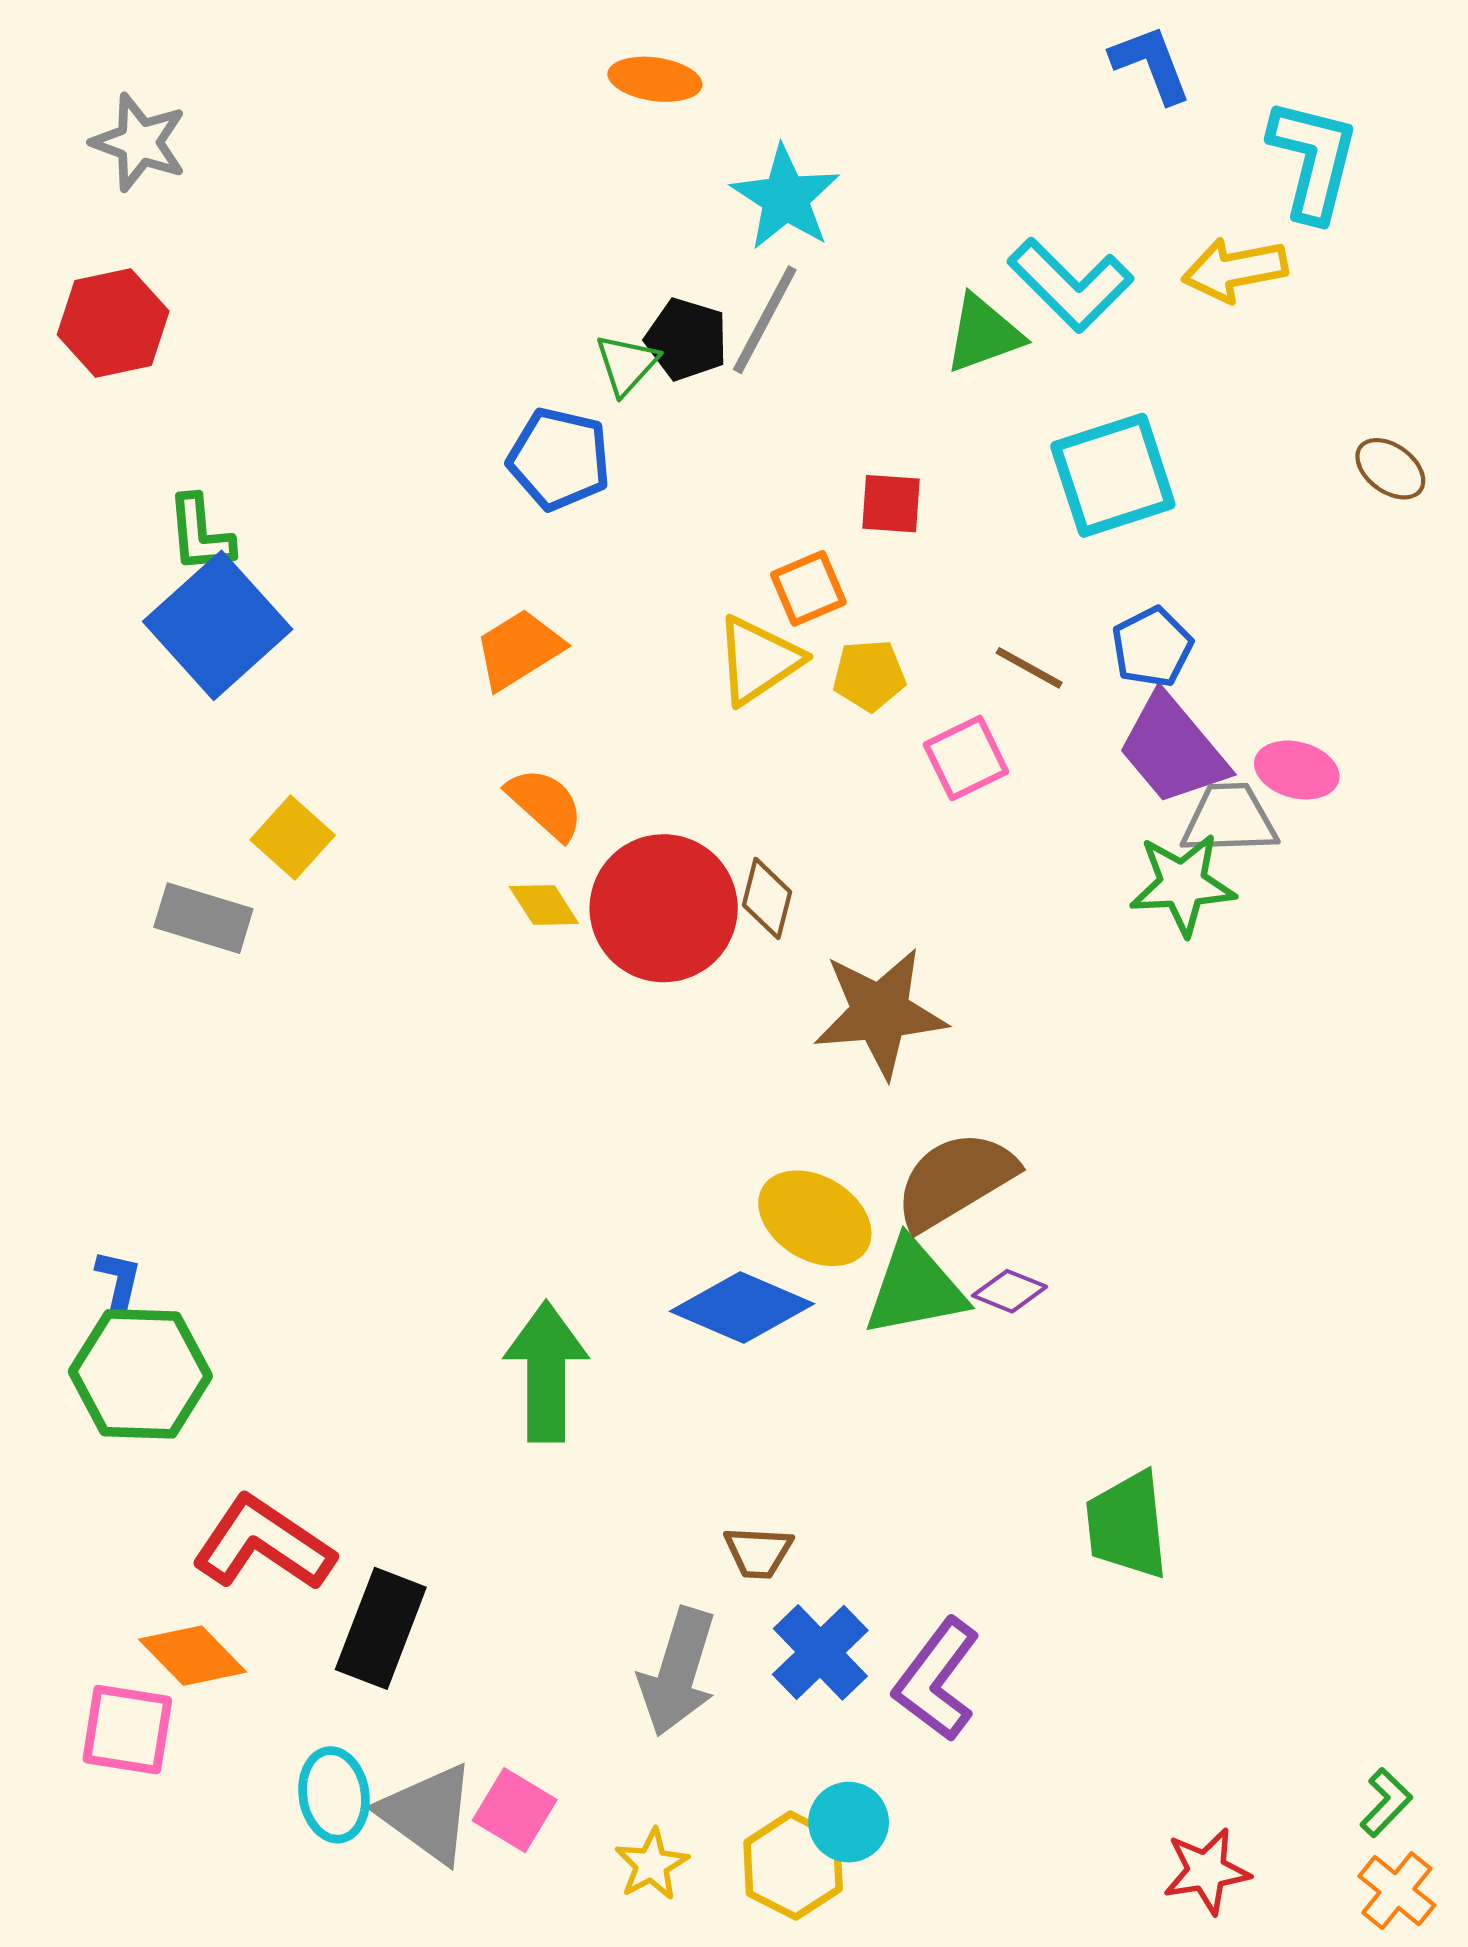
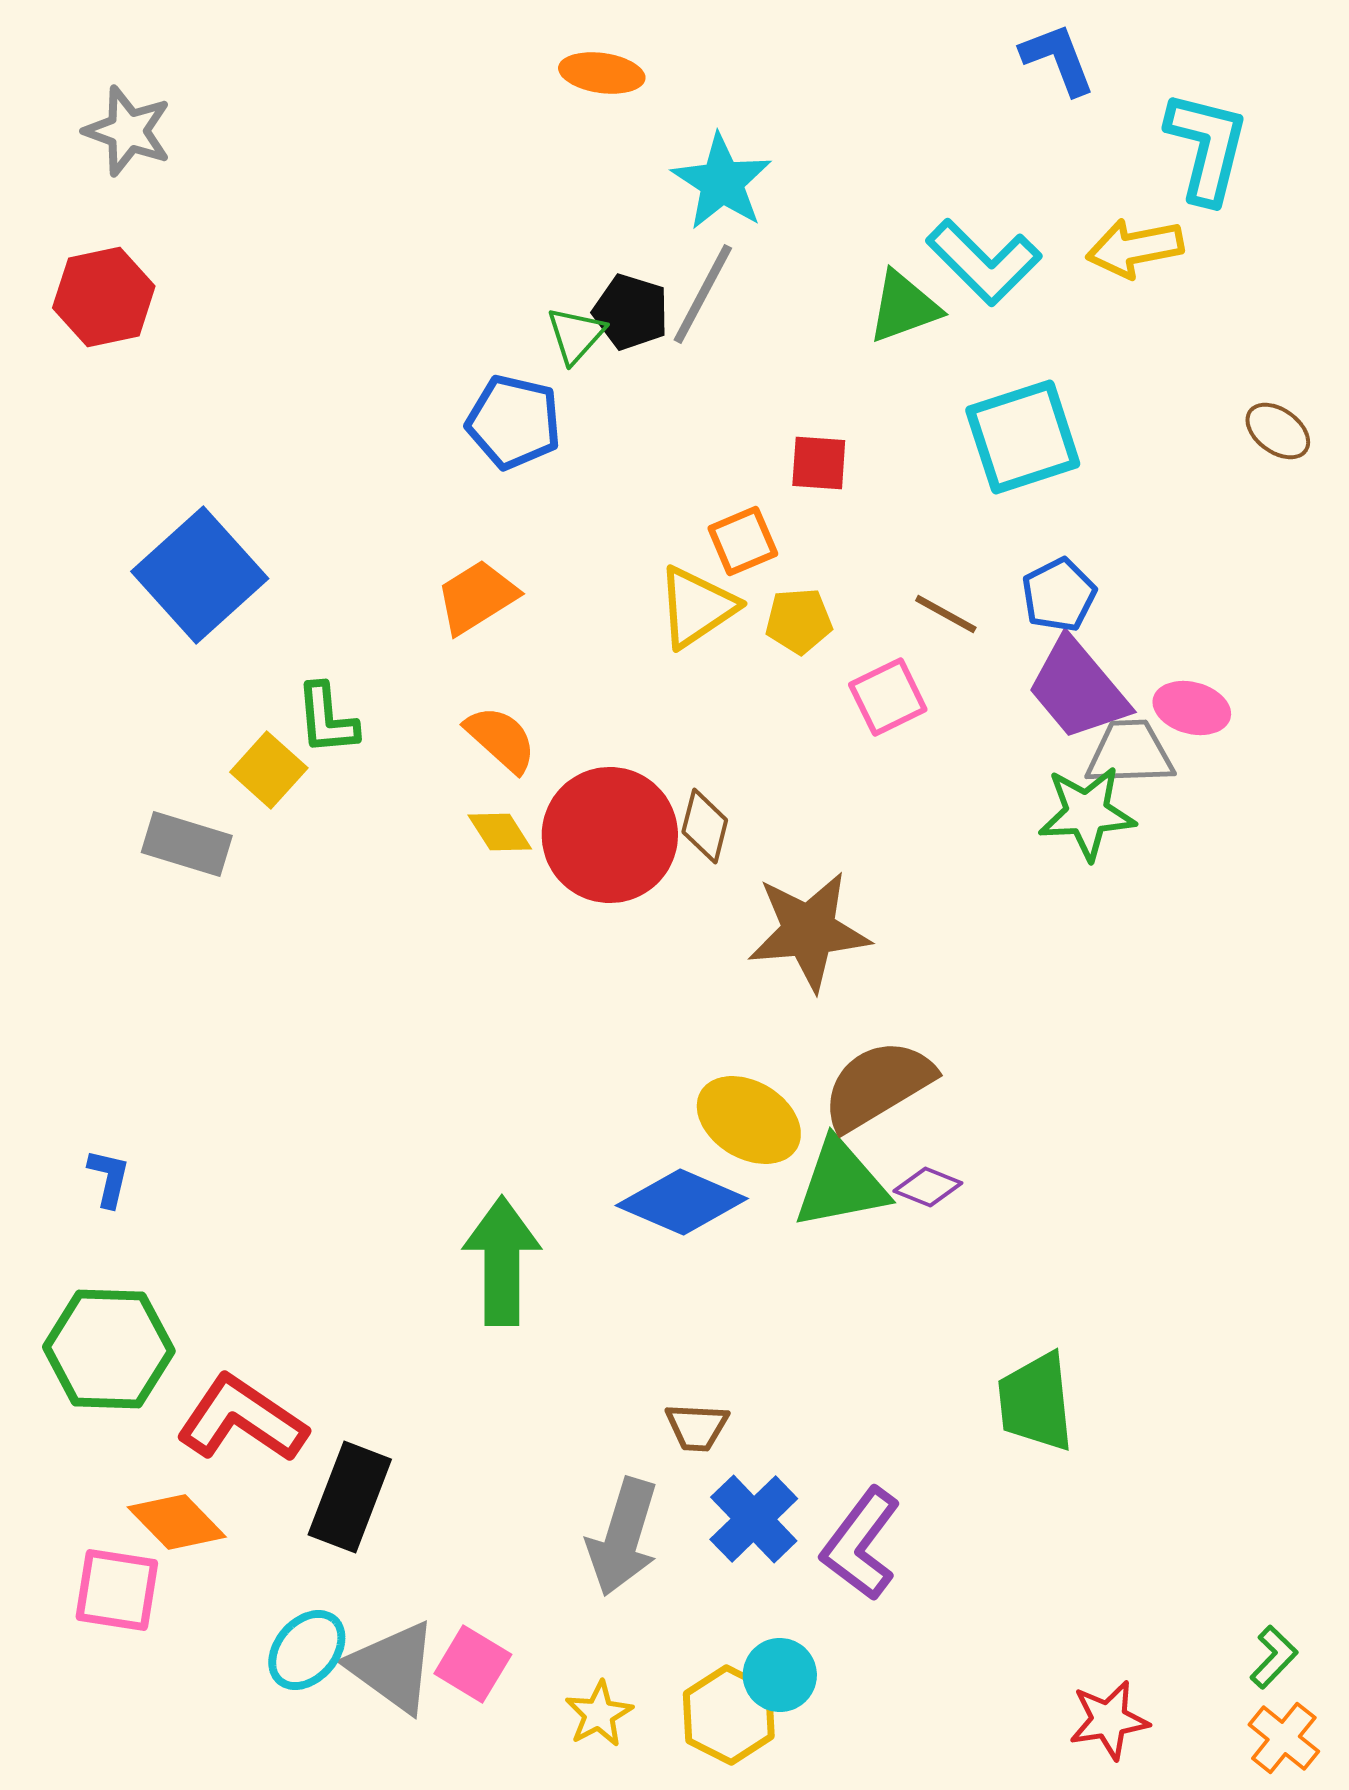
green L-shape: (200, 534) -> (327, 719), moved
green hexagon: (140, 1374) -> (109, 1349), moved
cyan ellipse: (334, 1795) -> (307, 1650), turned 50

